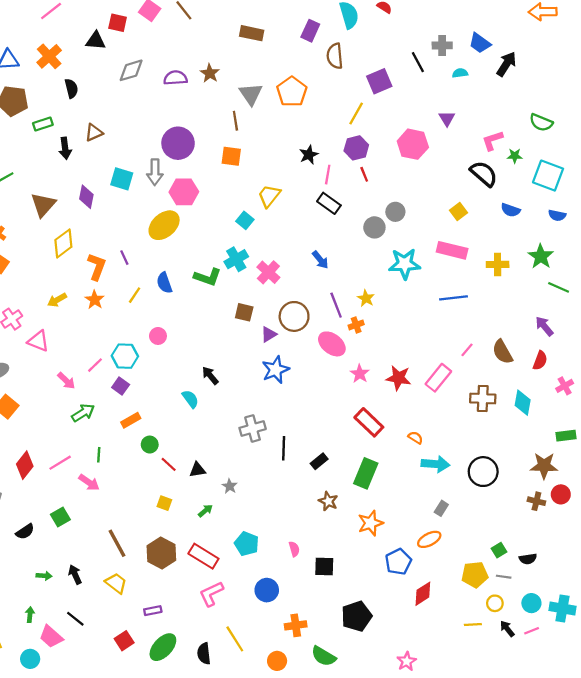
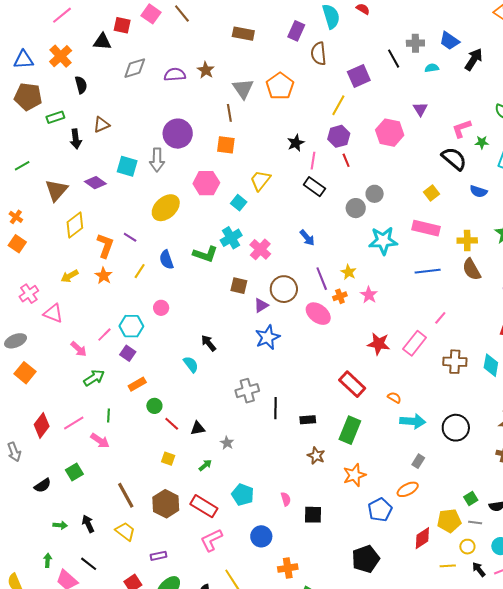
pink hexagon: (184, 192) -> (206, 183), moved
purple diamond: (86, 197) -> (95, 183), turned -65
purple line: (124, 258) -> (130, 237), turned -32
brown semicircle: (502, 352) -> (472, 269), moved
pink star: (360, 374) -> (369, 295), moved
black rectangle: (319, 461) -> (308, 420), turned 35
red diamond: (423, 594) -> (422, 538), moved
black pentagon: (357, 616) -> (366, 559), moved

